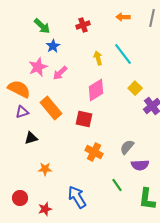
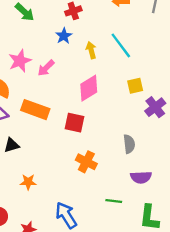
blue star: (53, 46) -> (64, 36), moved
yellow square: (135, 88) -> (135, 86), turned 32
orange rectangle: (51, 108) -> (35, 110), turned -30
gray semicircle: (127, 147) -> (129, 144), moved, turned 133
green line: (117, 185) -> (114, 201), turned -48

